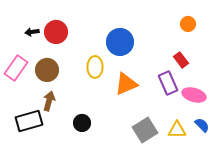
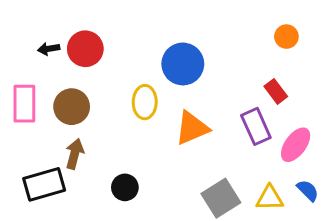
pink rectangle: (16, 68) -> (24, 104), turned -35
pink ellipse: (194, 95) -> (296, 145), turned -70

